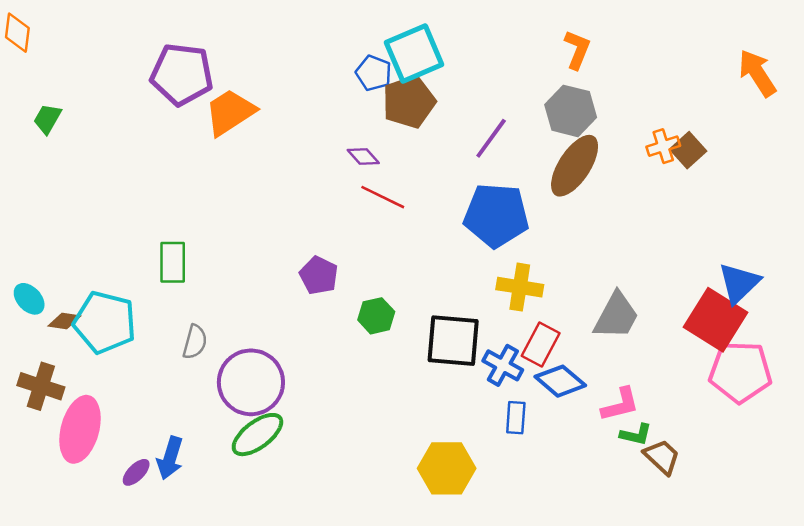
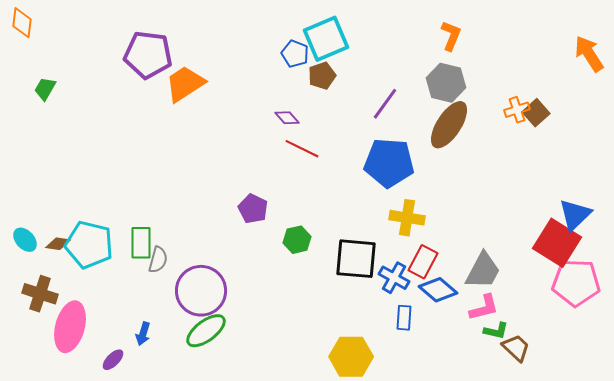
brown pentagon: (409, 102) -> (322, 76), size x0.7
green rectangle: (173, 262) -> (141, 243), moved
cyan ellipse: (29, 299) -> (25, 240), moved
gray trapezoid: (616, 316) -> (483, 271), moved
blue arrow: (170, 458) -> (143, 334), moved, size x0.7

